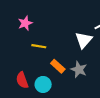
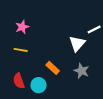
yellow line: (39, 46) -> (21, 50), moved
gray star: (79, 69) -> (81, 71), moved

